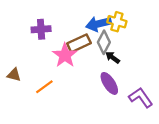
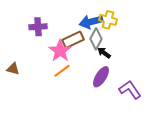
purple ellipse: (109, 83) -> (101, 77), turned 65
orange line: (44, 87) -> (62, 71), moved

